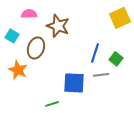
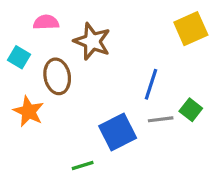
brown ellipse: (36, 48) -> (57, 76), turned -30
green square: (116, 59) -> (191, 110), moved
blue square: (74, 83) -> (118, 132), turned -30

